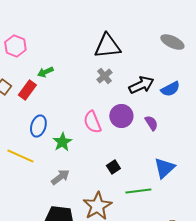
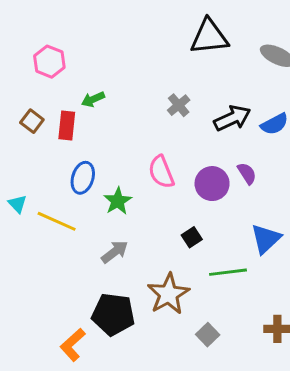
black triangle: (107, 46) -> (209, 37), moved
red rectangle: (27, 90) -> (67, 125), turned -30
purple circle: (121, 116) -> (212, 184), moved

